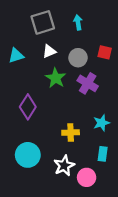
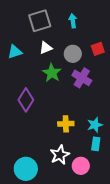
red square: (105, 52) -> (98, 49), turned -32
cyan star: (102, 123) -> (95, 125), moved
cyan circle: (28, 155) -> (26, 169), moved

